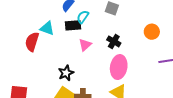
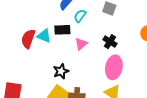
black rectangle: (73, 25) -> (62, 30), moved
cyan triangle: (47, 28) -> (44, 36), moved

